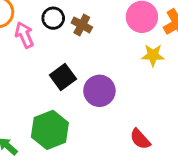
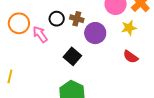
purple circle: (99, 91) -> (95, 33), moved
red semicircle: (140, 139) -> (131, 57), moved

